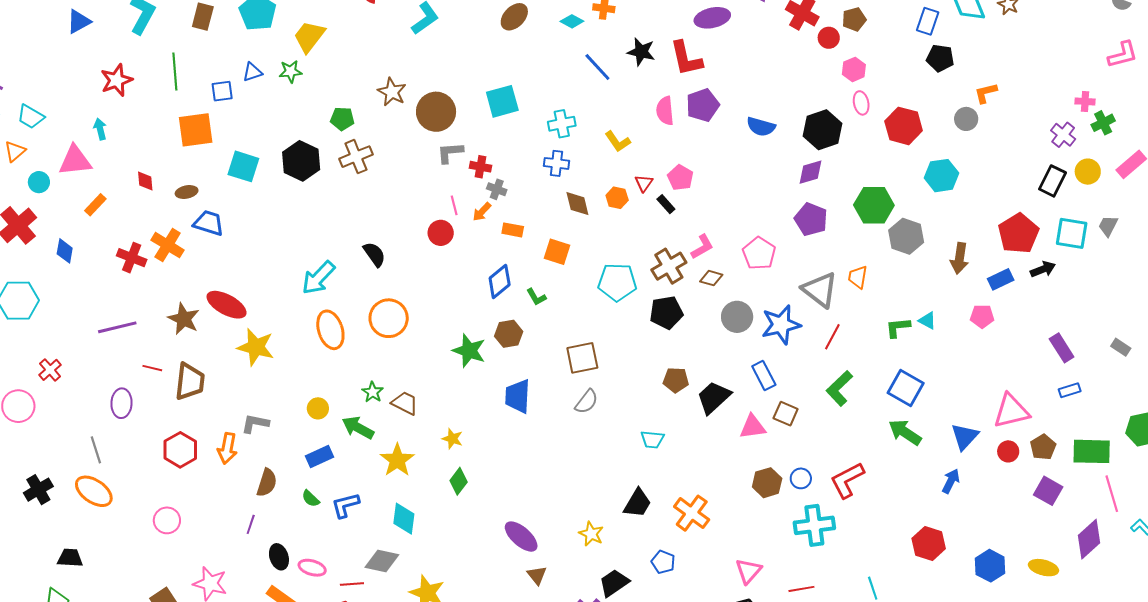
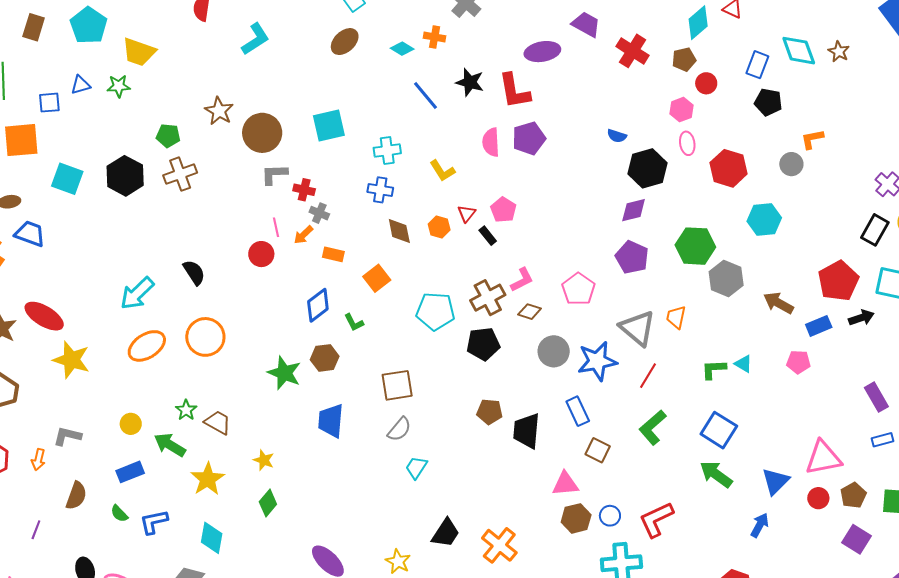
yellow trapezoid: (309, 37) -> (139, 52), turned -111
red circle: (829, 38) -> (706, 83), moved
blue semicircle: (761, 127) -> (617, 136), moved, size x0.7
orange square: (557, 252) -> (377, 278), turned 32
brown arrow: (959, 258) -> (778, 303), turned 108
orange ellipse: (330, 330) -> (147, 346), turned 72
black trapezoid: (714, 397) -> (527, 431), turned -45
pink triangle: (753, 427) -> (565, 484), moved
cyan trapezoid: (652, 439) -> (416, 467), moved, turned 115
orange arrow: (227, 448) -> (38, 460), size x0.7
purple line: (251, 524) -> (36, 530), moved

